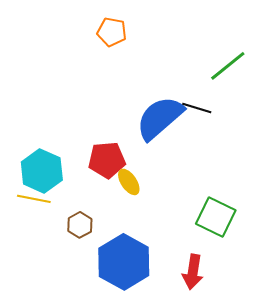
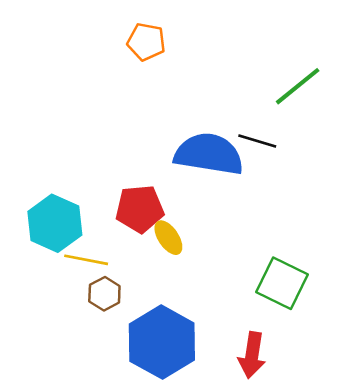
blue semicircle: (160, 118) -> (209, 154), turned 50
yellow line: (34, 199) -> (86, 260), moved

